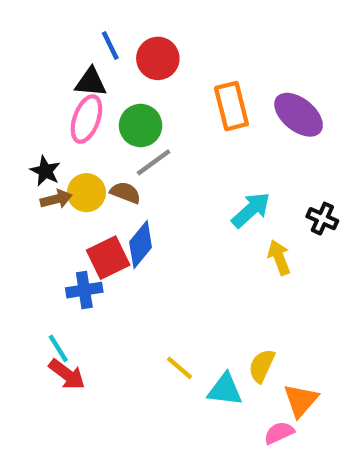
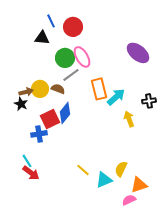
orange rectangle: (231, 106) -> (99, 89), moved
pink ellipse: (86, 119) -> (82, 57), moved, turned -50
black star: (45, 171) -> (21, 104), moved
black cross: (322, 219) -> (149, 101), turned -32
cyan triangle: (225, 390) -> (104, 180), turned -30
orange triangle: (301, 400) -> (139, 185), turned 30

